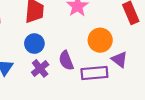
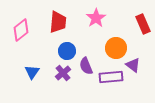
blue circle: (34, 44) -> (67, 51), moved

